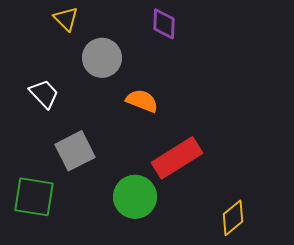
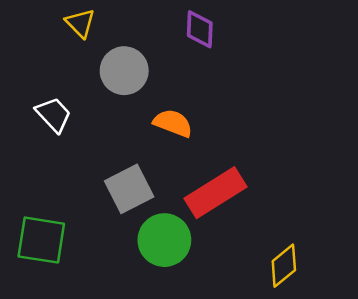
gray square: (75, 151) -> (129, 189), moved

